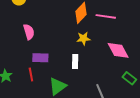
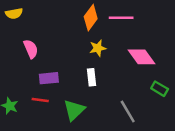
red line: (31, 75) -> (40, 100), turned -64

